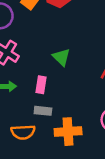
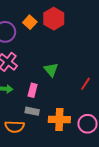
orange cross: (68, 132) -> (59, 119), moved

